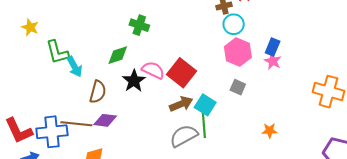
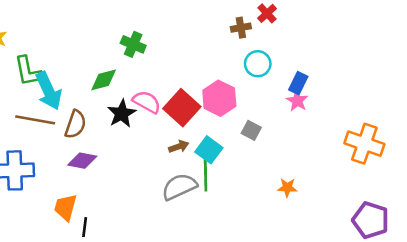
cyan circle: (234, 24) -> (258, 64), moved
pink hexagon: (238, 52) -> (219, 98), moved
cyan arrow: (75, 67) -> (49, 91), size x1.4
brown arrow: (181, 104) -> (179, 147), size x0.7
brown line: (76, 124) -> (35, 120), moved

